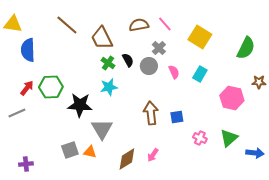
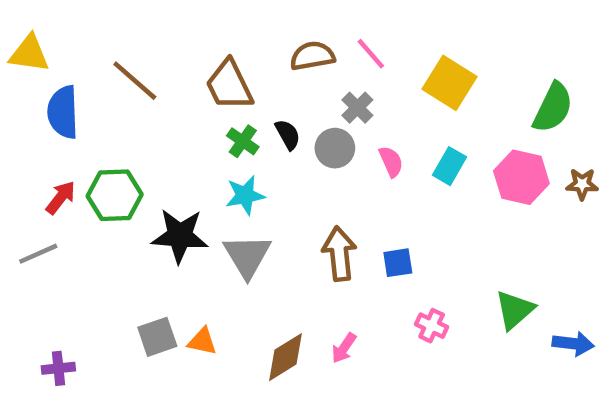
brown line: (67, 25) -> (135, 81), moved
pink hexagon: (232, 98) -> (521, 177), moved
gray triangle: (102, 129) -> (247, 256), moved
pink cross: (200, 138) -> (432, 326), moved

